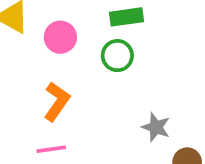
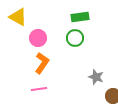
pink circle: (60, 37) -> (38, 38), moved

